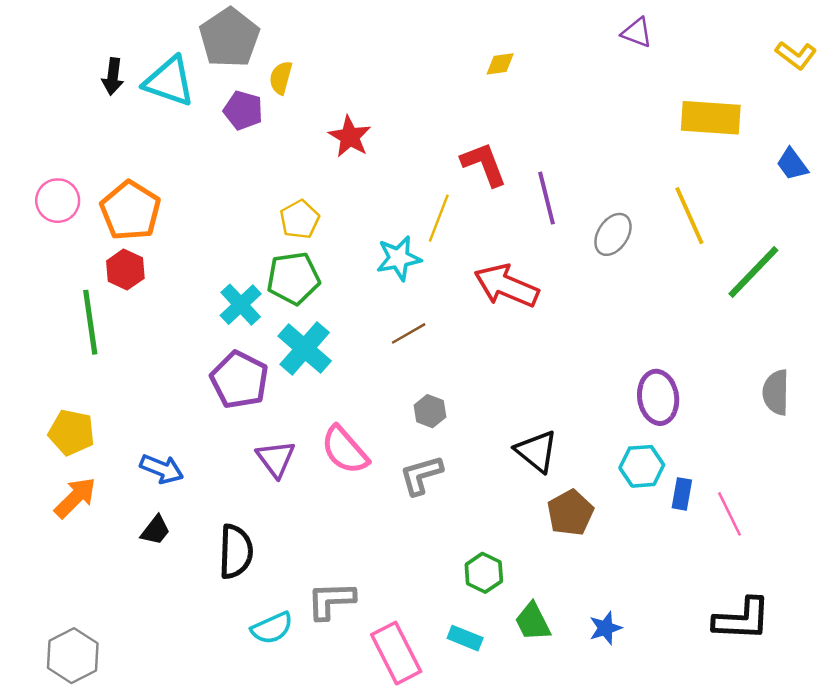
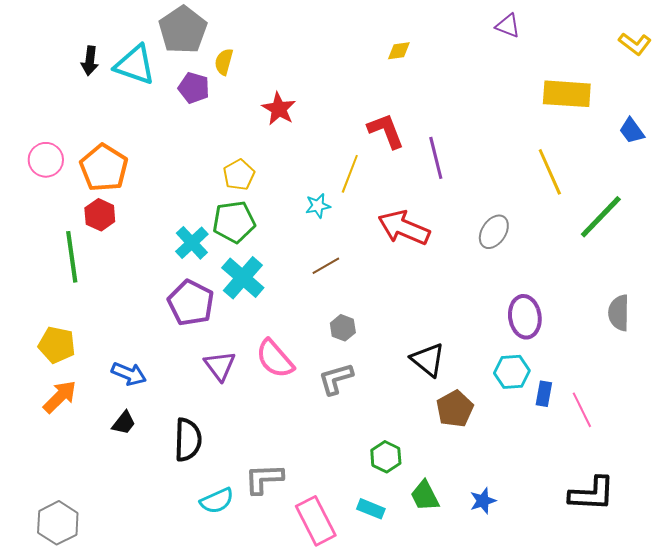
gray ellipse: (613, 234) -> (494, 232), moved
cyan star: (399, 258) -> (318, 206), size x0.7

